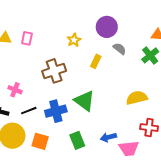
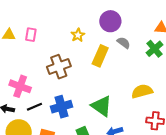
yellow rectangle: (96, 61) -> (100, 56), size x1.5
pink cross: (15, 90) -> (20, 86), size x1.5
green triangle: (84, 101) -> (102, 106), moved

